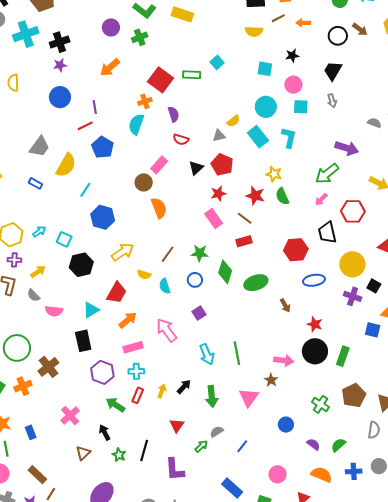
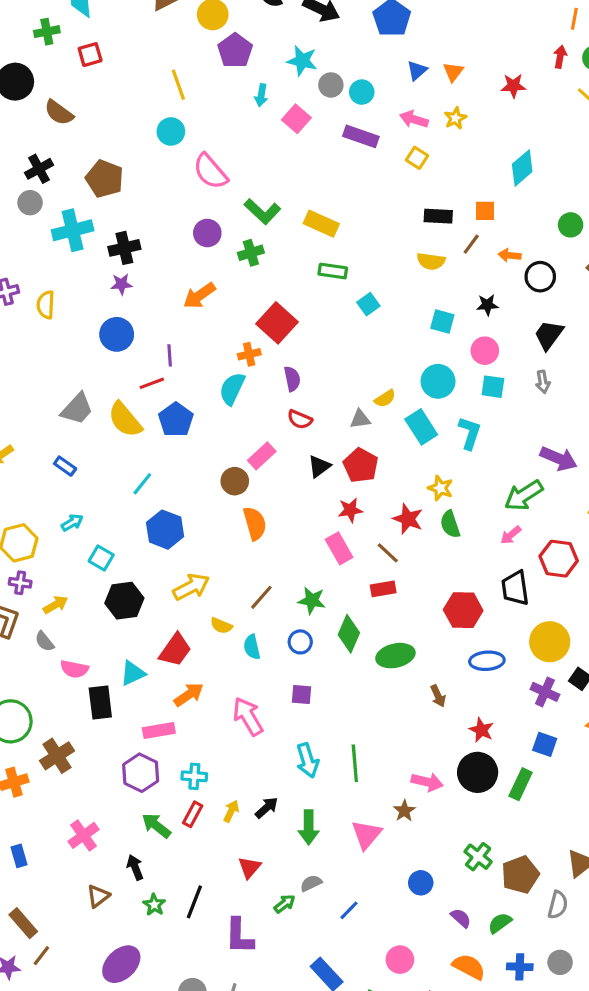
brown line: (278, 18) -> (471, 244), turned -32
black circle: (338, 36) -> (540, 277), moved
green rectangle: (192, 75) -> (333, 271), moved
yellow semicircle: (66, 165) -> (125, 420), moved, turned 105
cyan arrow: (39, 232) -> (72, 523), moved
purple square: (199, 313) -> (302, 695), turned 32
blue square: (373, 330) -> (545, 744), moved
black rectangle: (83, 341) -> (100, 702), moved
pink rectangle: (133, 347) -> (159, 731), moved
brown pentagon: (354, 395) -> (520, 875), moved

